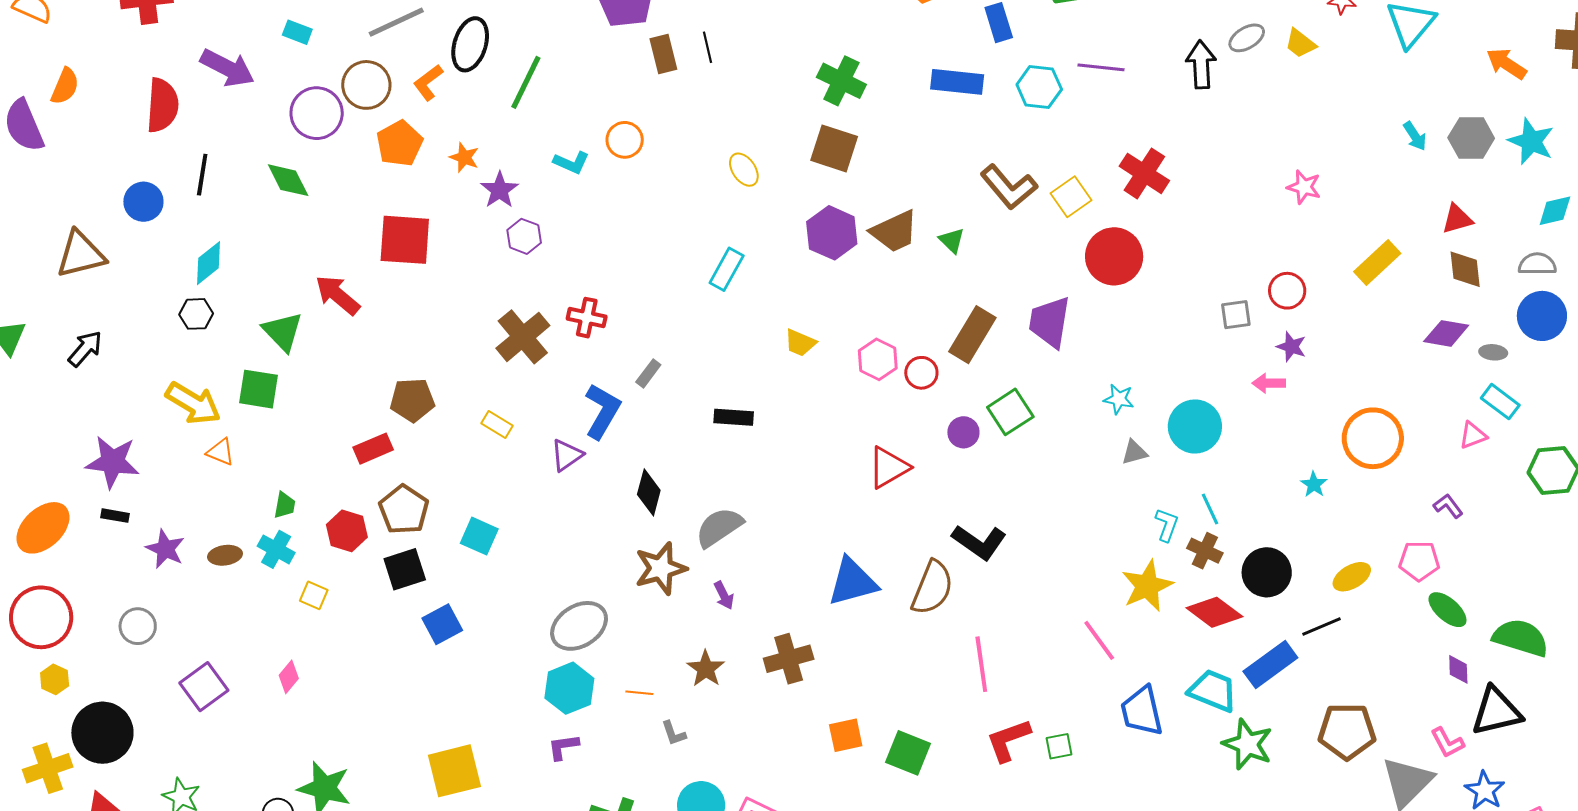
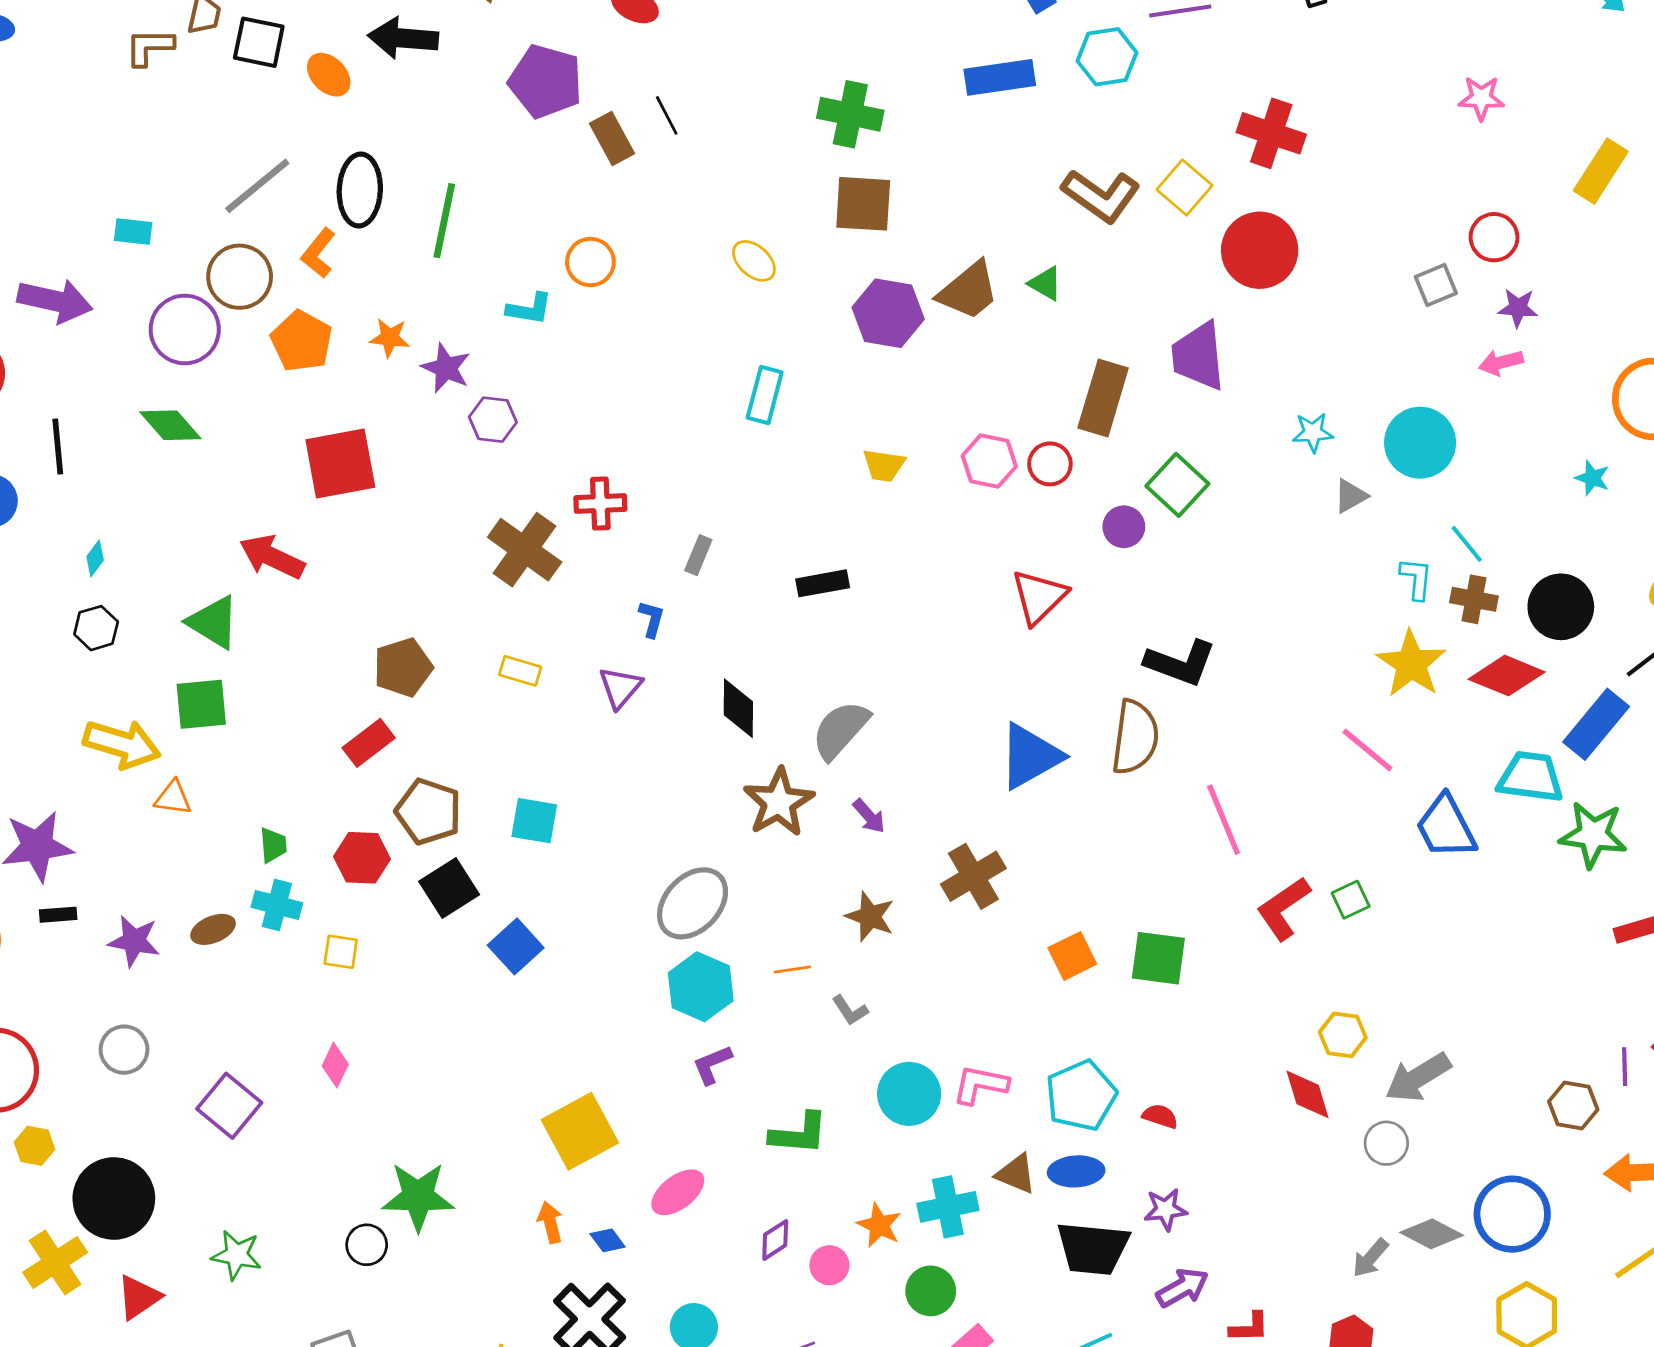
cyan diamond: (208, 263) -> (95, 558), size x0.6
blue L-shape: (602, 411) -> (652, 619), size x0.5

